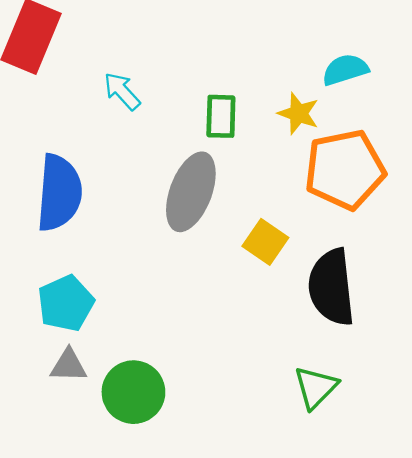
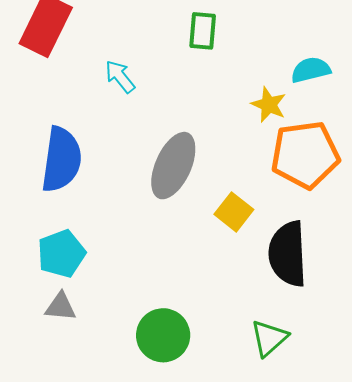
green rectangle: (221, 116) -> (203, 31), moved
green circle: (133, 392) -> (163, 335), moved

